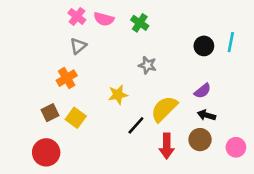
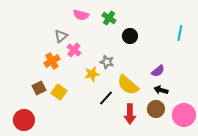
pink cross: (77, 16) -> (74, 50), moved
black circle: (204, 46) -> (130, 36), moved
gray star: (147, 65) -> (107, 62), moved
yellow semicircle: (164, 109) -> (128, 85), turned -95
pink circle: (236, 147) -> (184, 115), size x1.5
red circle: (46, 152) -> (24, 120), moved

